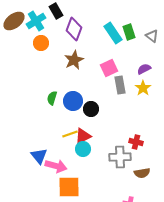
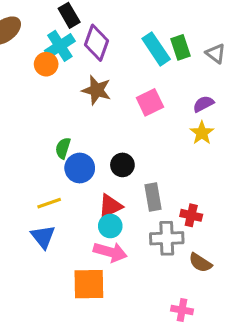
cyan cross: (36, 21) -> (60, 46), moved
brown star: (74, 60) -> (96, 90), turned -30
gray rectangle: (120, 85) -> (153, 197), moved
blue circle: (73, 101) -> (80, 168), moved
yellow line: (70, 134) -> (49, 203), moved
pink arrow: (56, 166) -> (110, 252), moved
brown semicircle: (142, 173) -> (200, 263), turned 42

